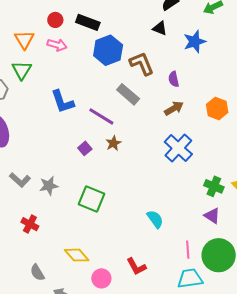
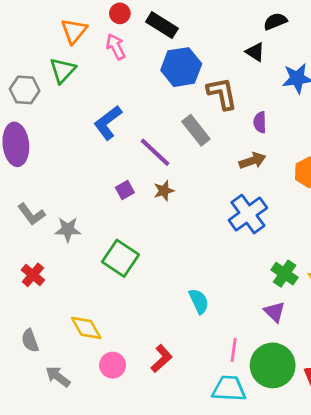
pink arrow: (57, 45) -> (116, 47), turned -144
blue L-shape: (62, 102) -> (108, 123), turned 60
red L-shape: (136, 266) -> (162, 359), turned -115

